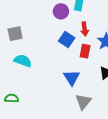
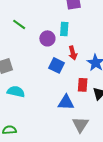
red rectangle: (85, 51) -> (83, 85), moved
blue triangle: (72, 78) -> (66, 102), turned -48

